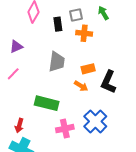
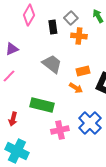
gray square: (76, 15) -> (71, 18), turned -32
gray trapezoid: (57, 62) -> (52, 64), turned -60
red arrow: (19, 126) -> (13, 119), moved

